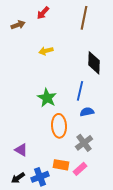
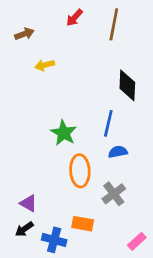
red arrow: (43, 13) -> (74, 18), moved
yellow arrow: (46, 51) -> (45, 65), moved
pink rectangle: (80, 169) -> (137, 241), moved
blue cross: (40, 177) -> (54, 240), turned 36
black arrow: (18, 178) -> (24, 229), moved

